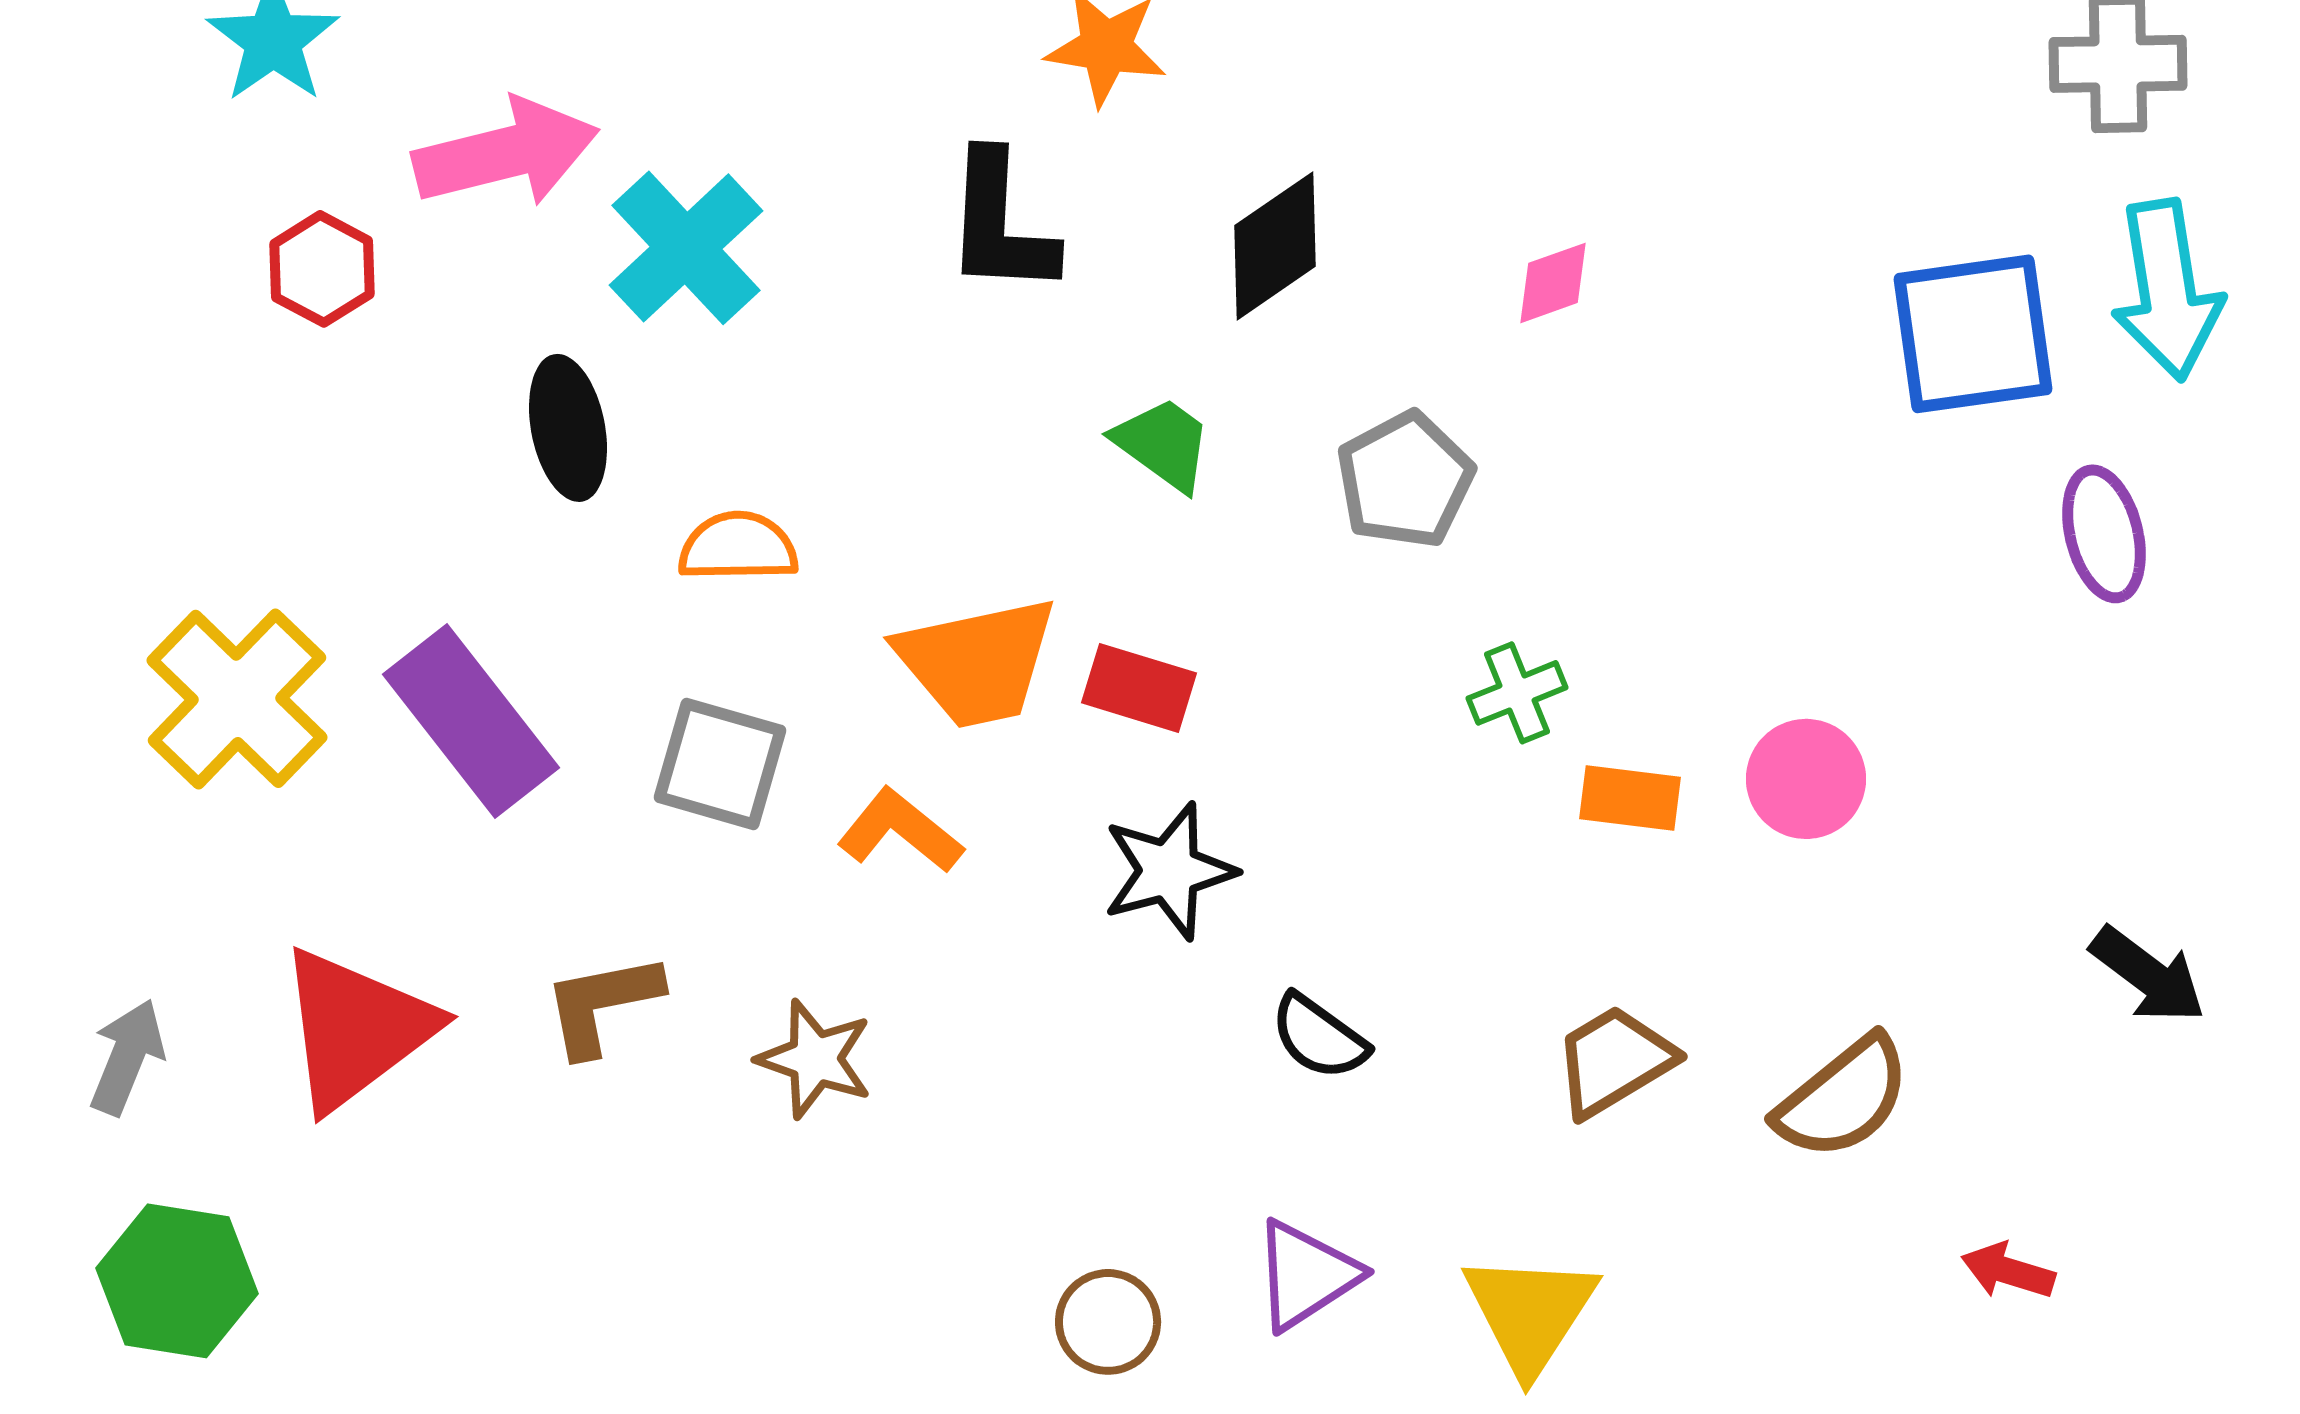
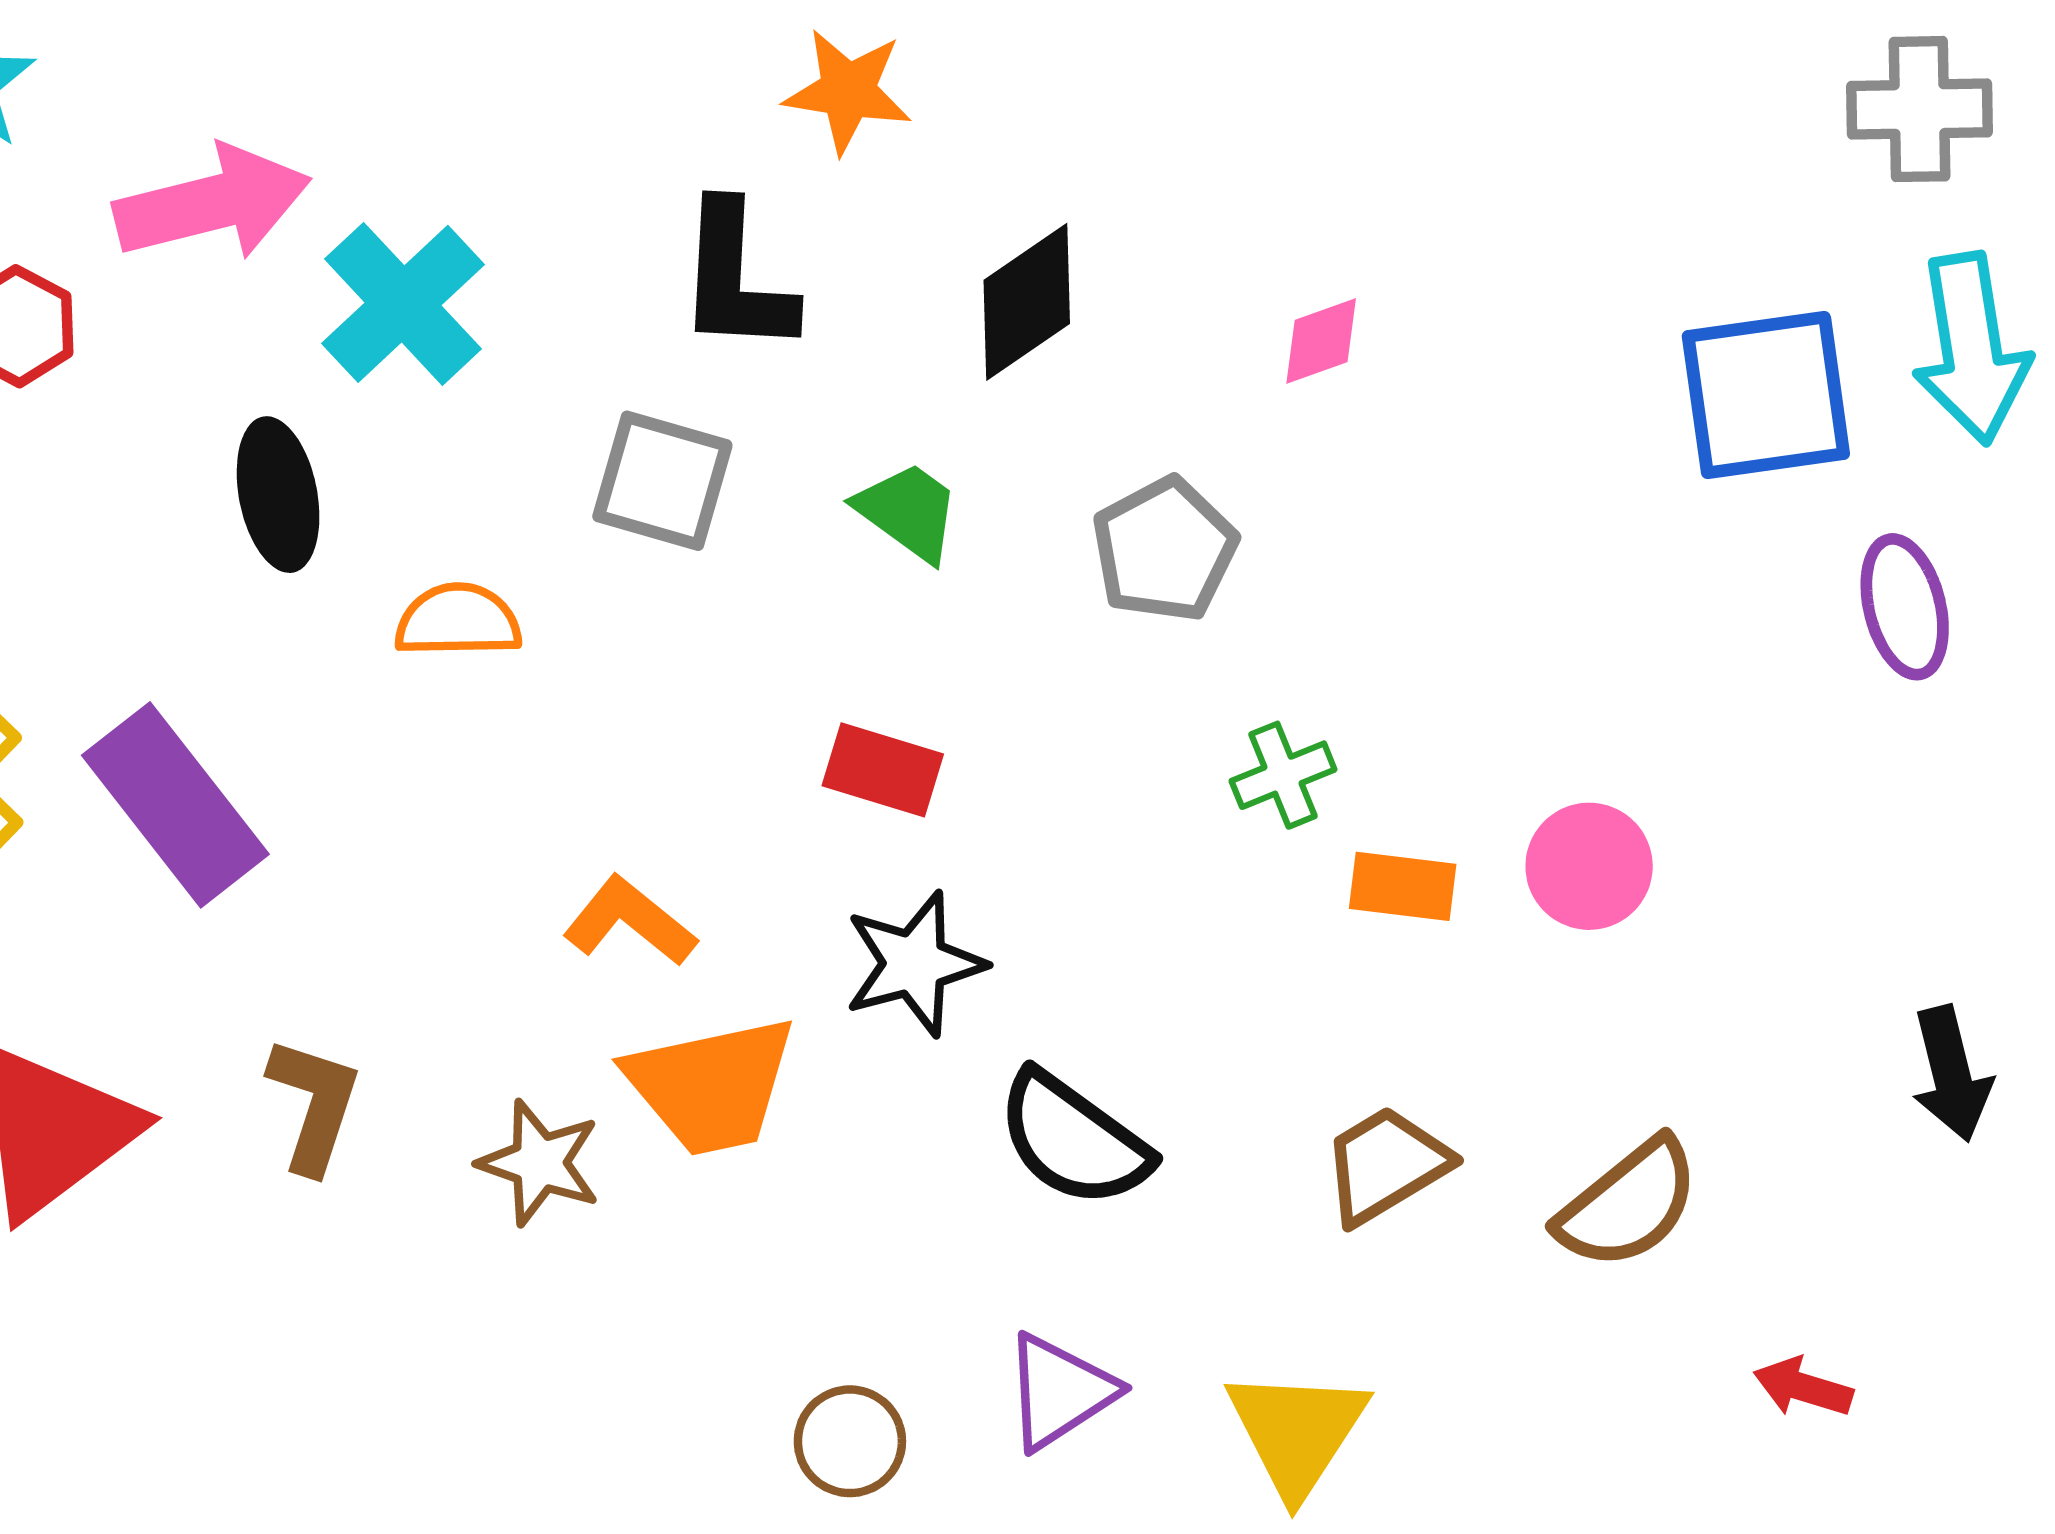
orange trapezoid: (977, 662) -> (711, 1085), moved
gray square: (720, 764) -> (662, 481), moved
black arrow: (2148, 975) -> (1951, 1074), turned 39
brown L-shape: (602, 1004) -> (314, 1105), turned 119
black semicircle: (1319, 1037) -> (1073, 1139), size x1.5

